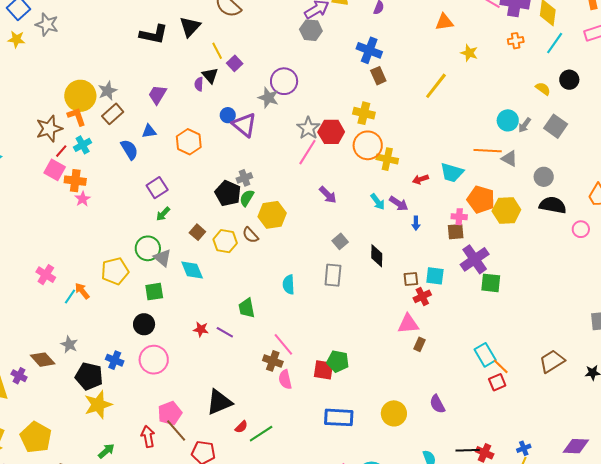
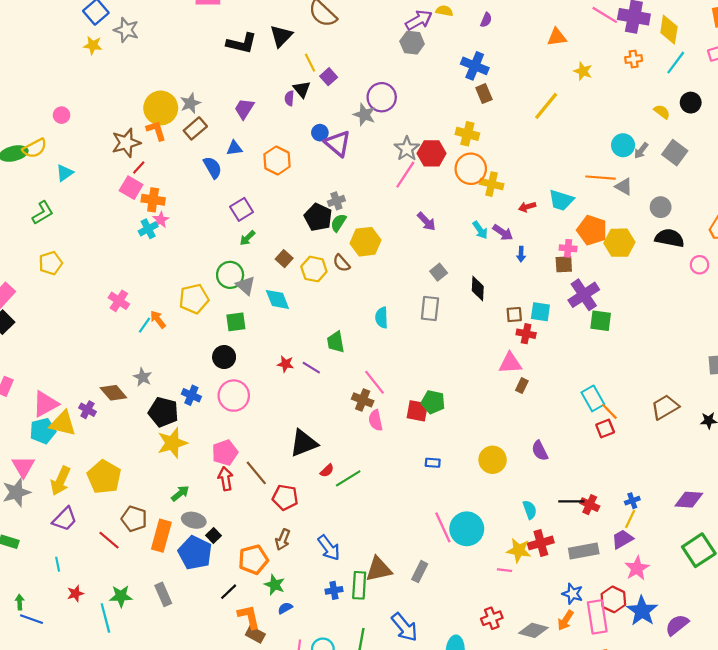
cyan cross: (83, 145) -> (148, 229), moved
red cross: (422, 296) -> (526, 334), turned 36
pink pentagon: (170, 413) -> (225, 453), moved
blue rectangle: (339, 417) -> (433, 463), size x0.5

